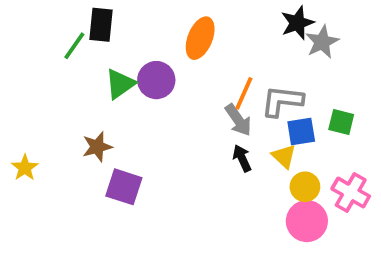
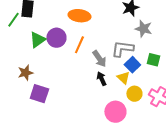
orange ellipse: (200, 38) -> (79, 16), turned 75
gray star: (322, 42) -> (143, 29), moved, turned -30
orange line: (244, 93) -> (79, 45), moved
blue square: (301, 132) -> (132, 65), turned -35
pink circle: (307, 221) -> (115, 112), moved

